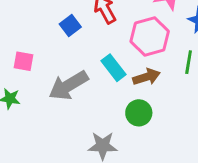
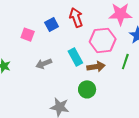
pink square: (24, 61) -> (28, 35), moved
gray arrow: (68, 85) -> (44, 64), size x0.6

